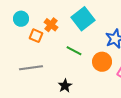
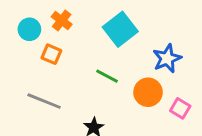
orange cross: (51, 25) -> (62, 20), moved
gray line: (31, 68) -> (44, 101), turned 30

